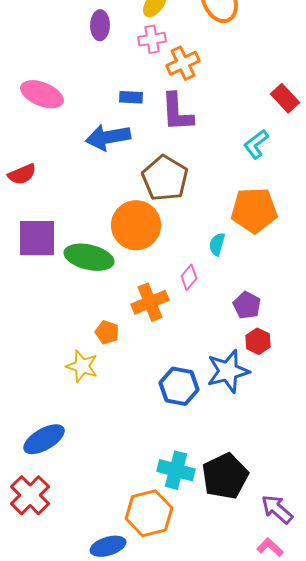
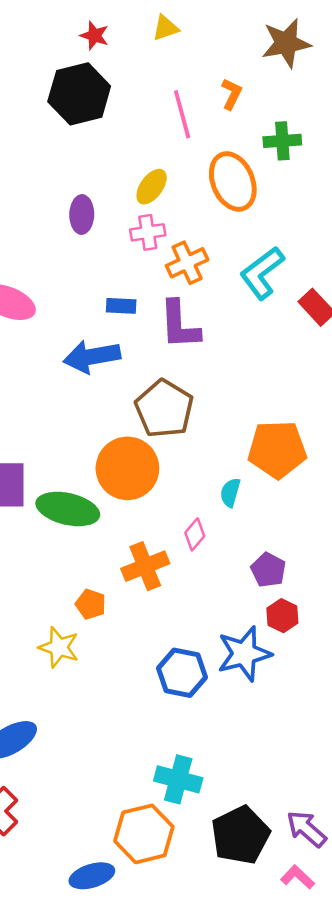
cyan L-shape: (256, 144) -> (262, 273), moved, size x1.4
black pentagon: (225, 476) -> (240, 835), moved

